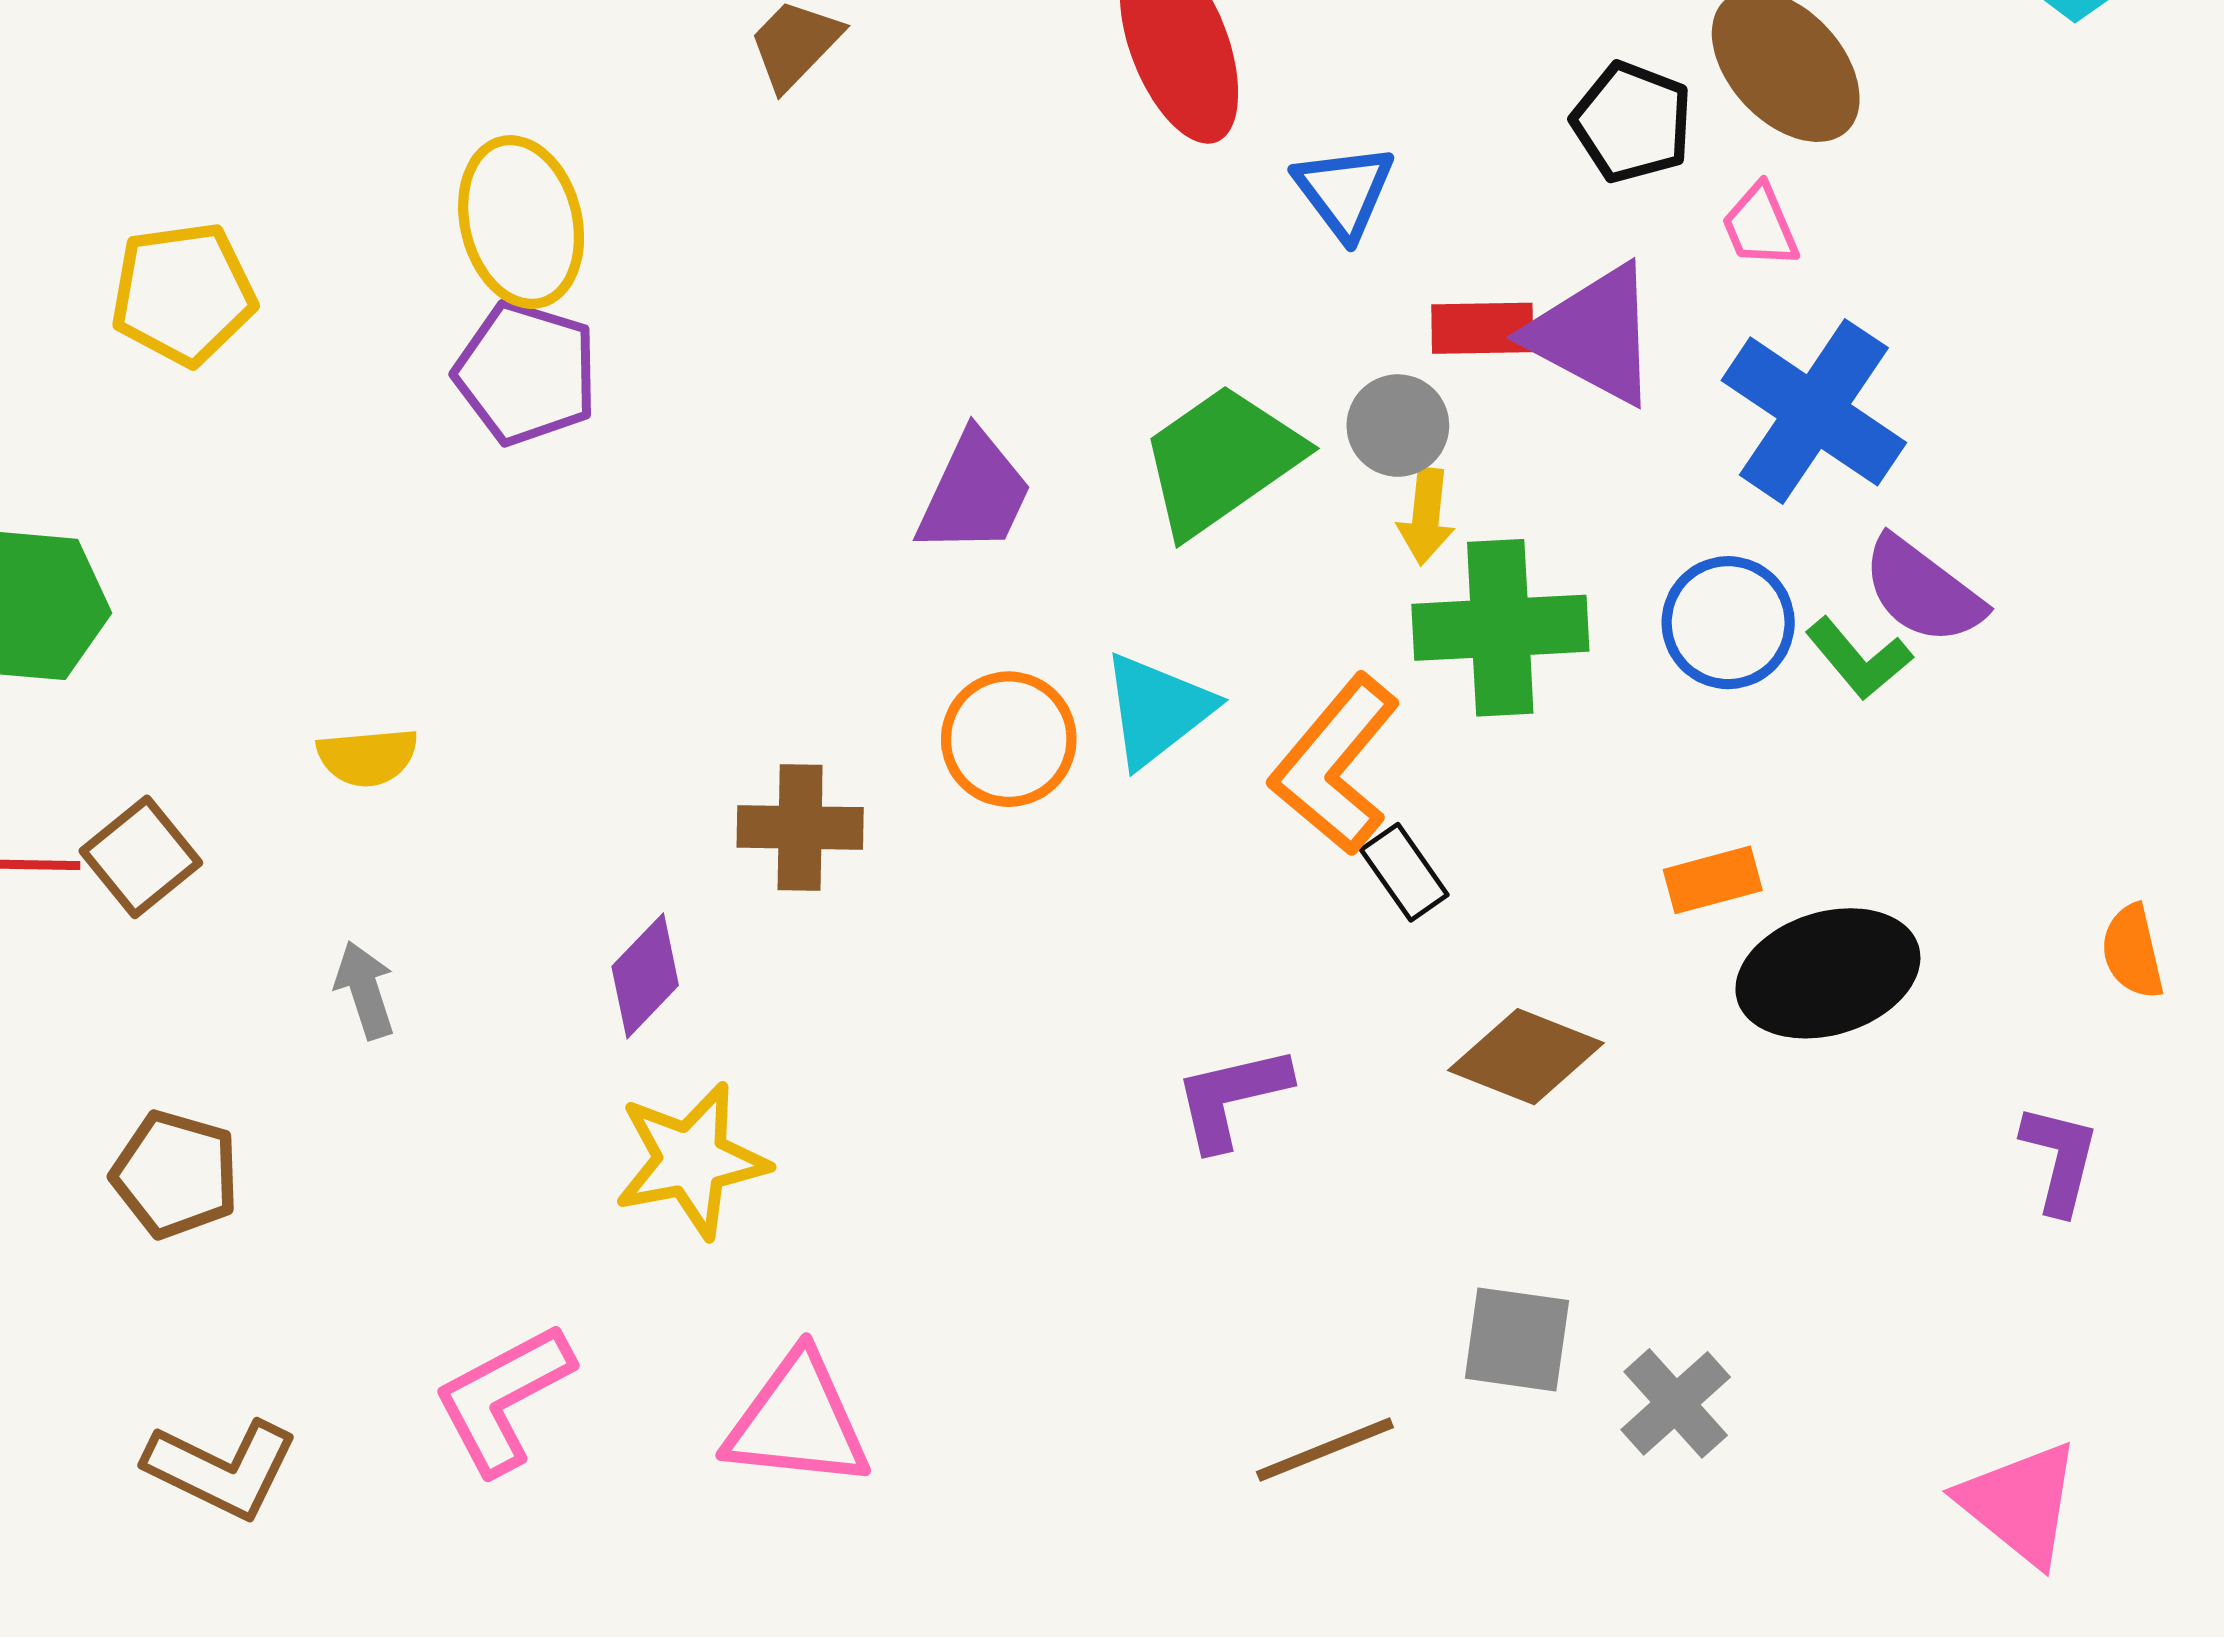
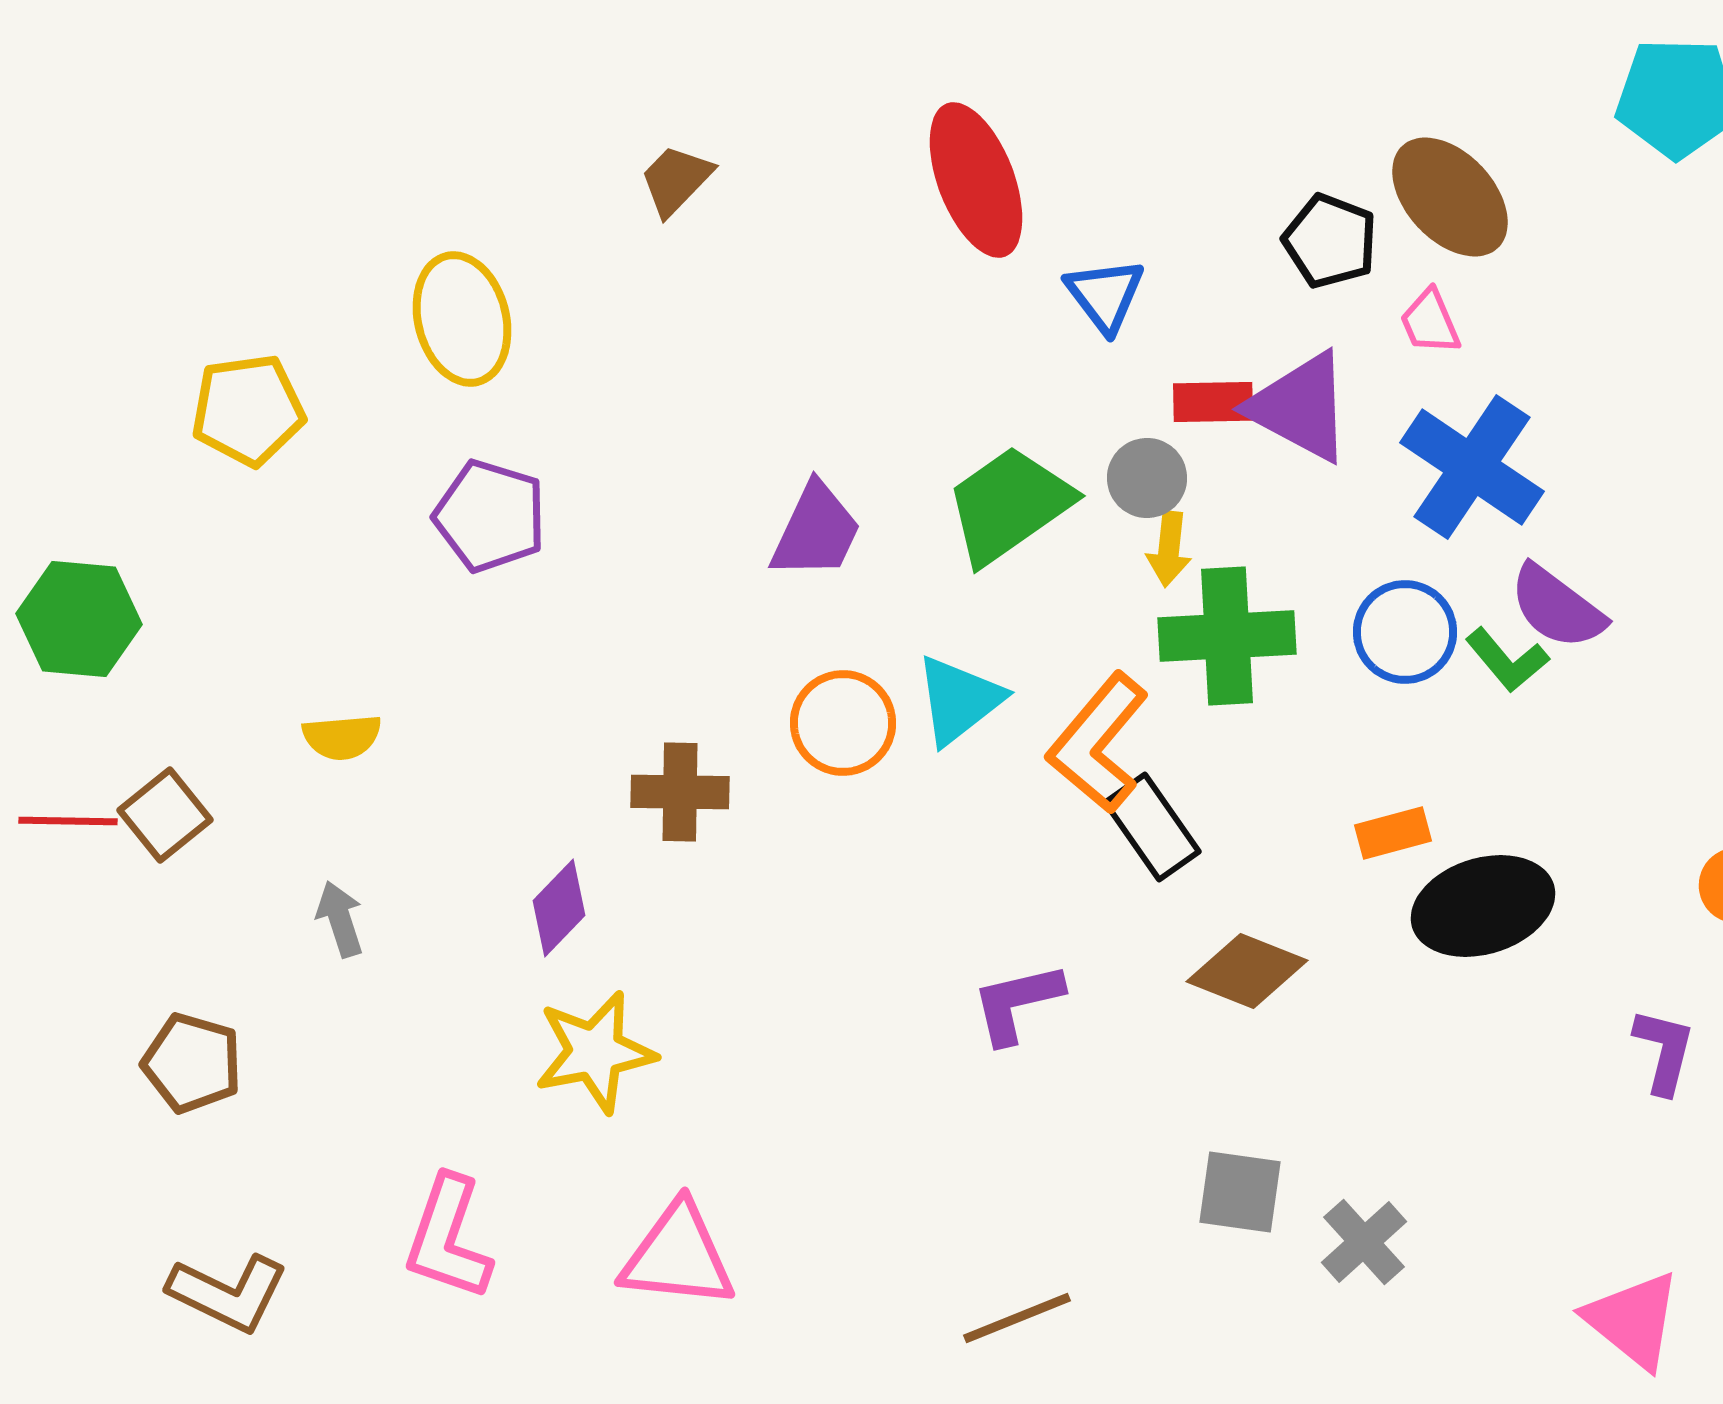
yellow pentagon: (183, 294) -> (248, 410), moved
purple pentagon: (526, 373) -> (490, 516), moved
black rectangle: (1404, 872) -> (1152, 827), size x1.4
pink L-shape: (503, 1398) -> (448, 1238), turned -43
brown line: (1325, 1450) -> (1017, 1318), moved

